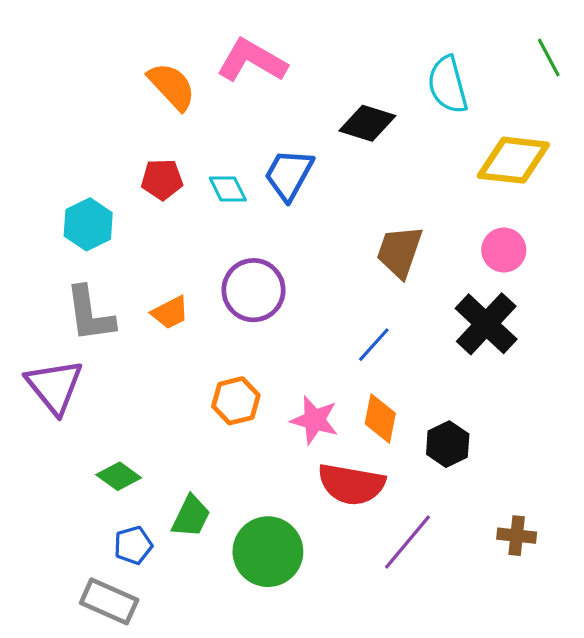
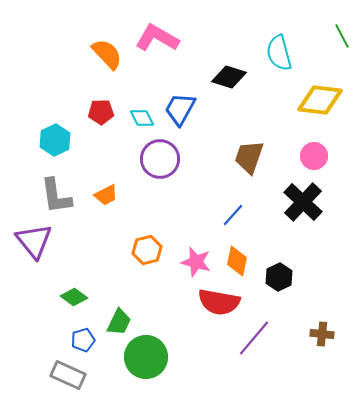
purple circle: (253, 290) -> (160, 159), moved
green circle: (268, 552) -> (146, 357), moved

